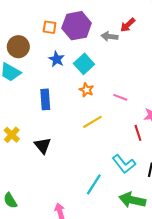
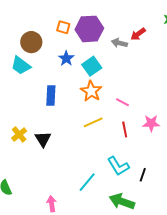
orange star: (86, 90) -> (91, 91), size x1.5
red line: (138, 133) -> (125, 129), moved
yellow cross: (12, 135) -> (19, 134), moved

